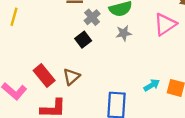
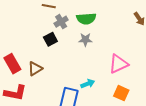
pink triangle: (165, 24) -> (118, 64), moved
cyan arrow: (152, 85) -> (88, 84), moved

